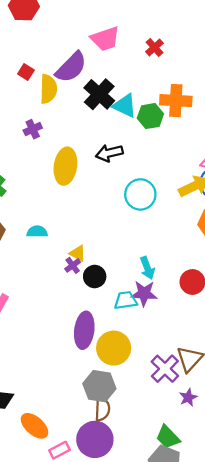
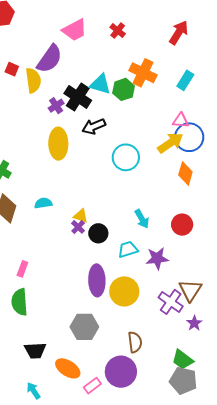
black cross: (99, 94) -> (78, 97), moved
orange cross: (176, 101) -> (143, 73), turned 32
purple cross: (33, 129) -> (56, 106), moved
purple star: (144, 293) -> (157, 258), moved
gray hexagon: (99, 386) -> (84, 327), moved
brown semicircle: (102, 409) -> (135, 342), moved

